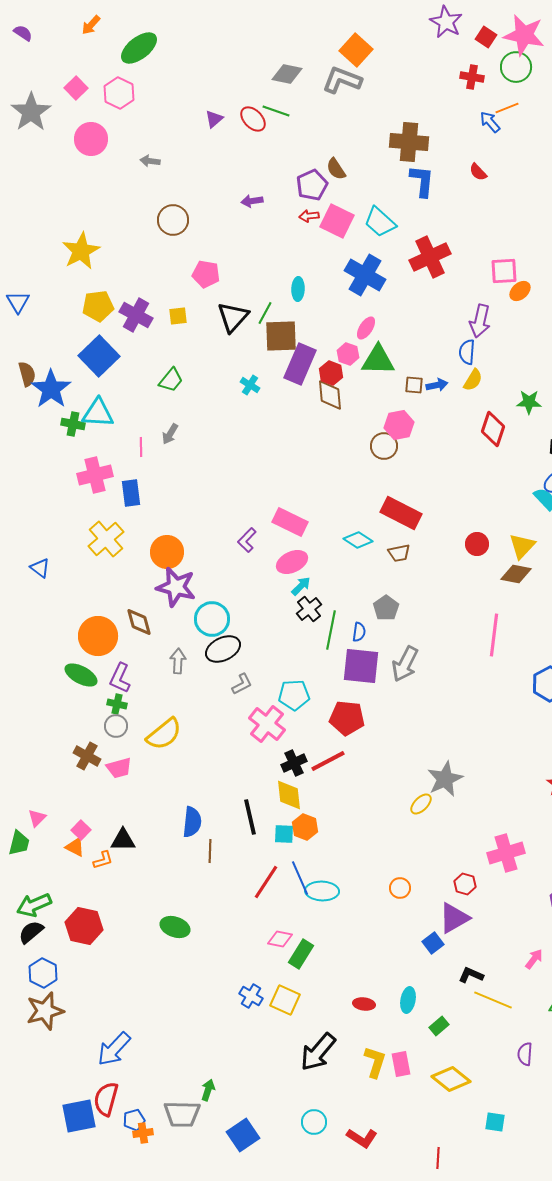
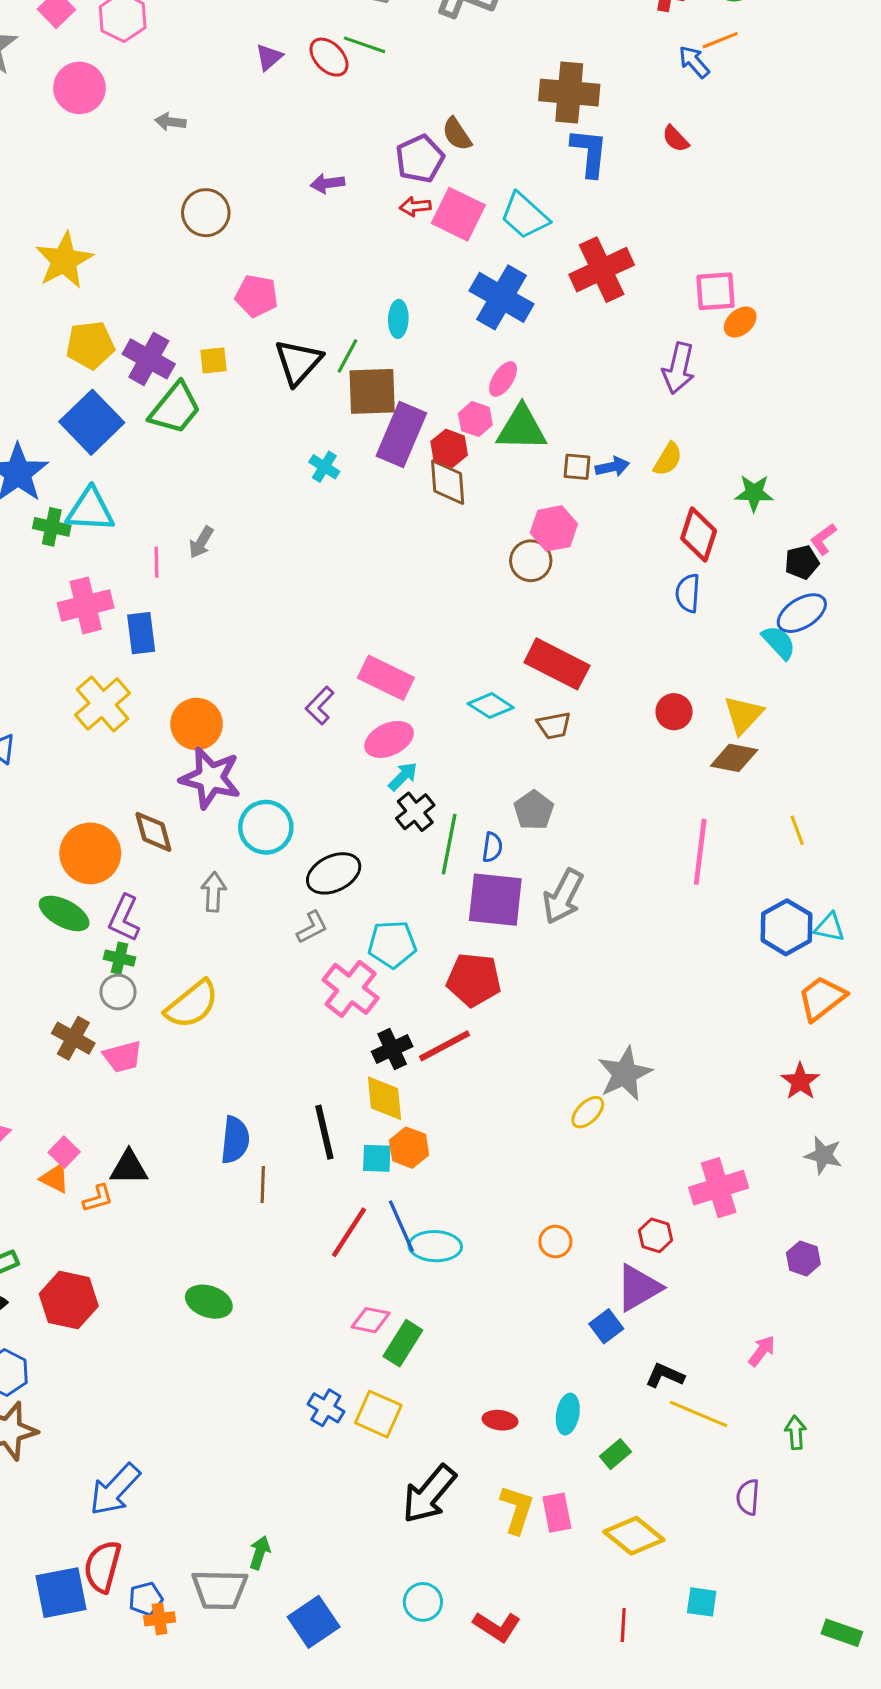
blue semicircle: (467, 352) -> (688, 593), moved
green trapezoid: (171, 380) -> (175, 408), moved, size x1.4
black ellipse: (223, 649) -> (334, 873), moved
red line: (438, 1158) -> (623, 1625), moved

